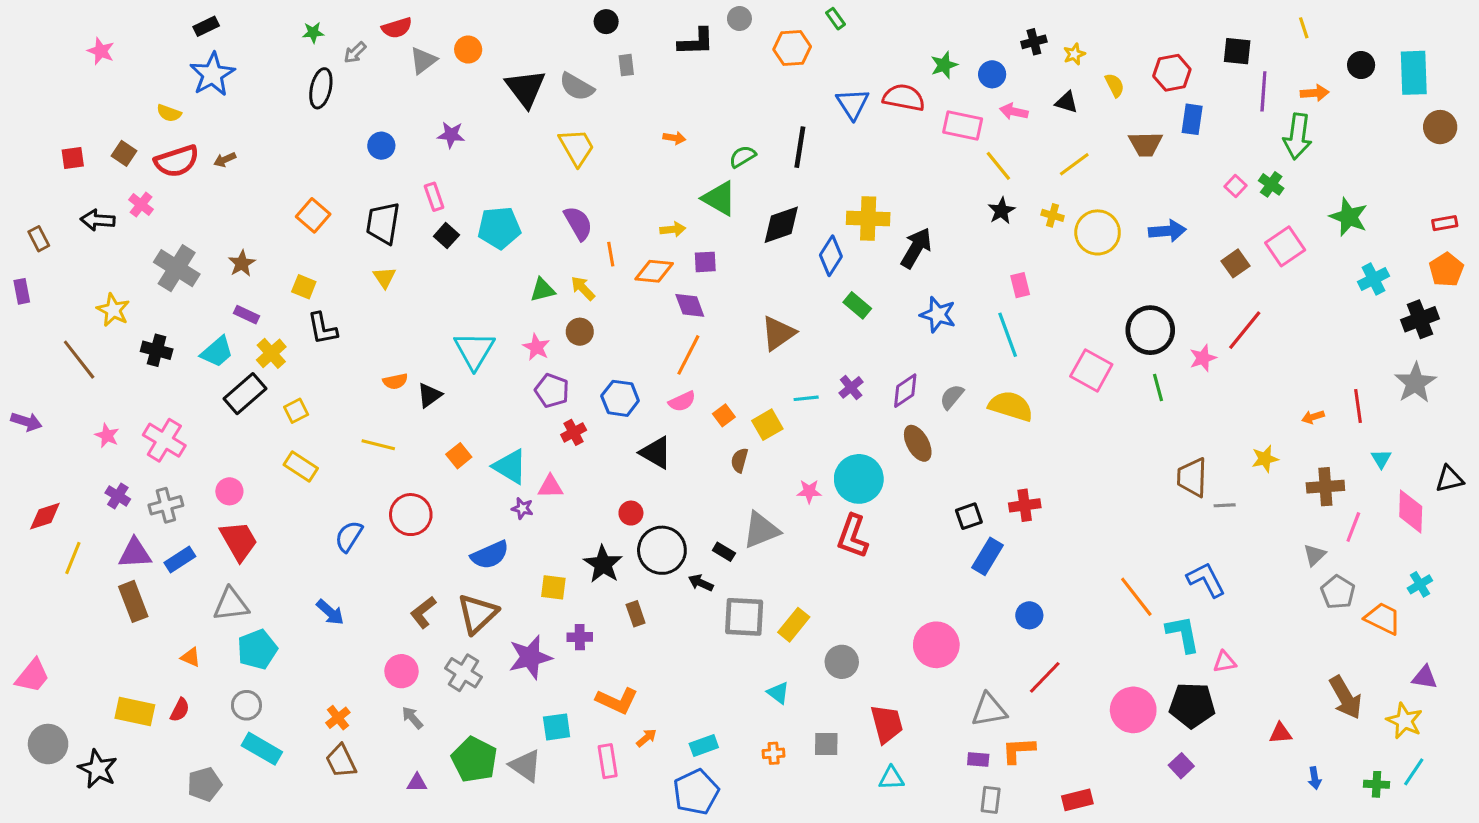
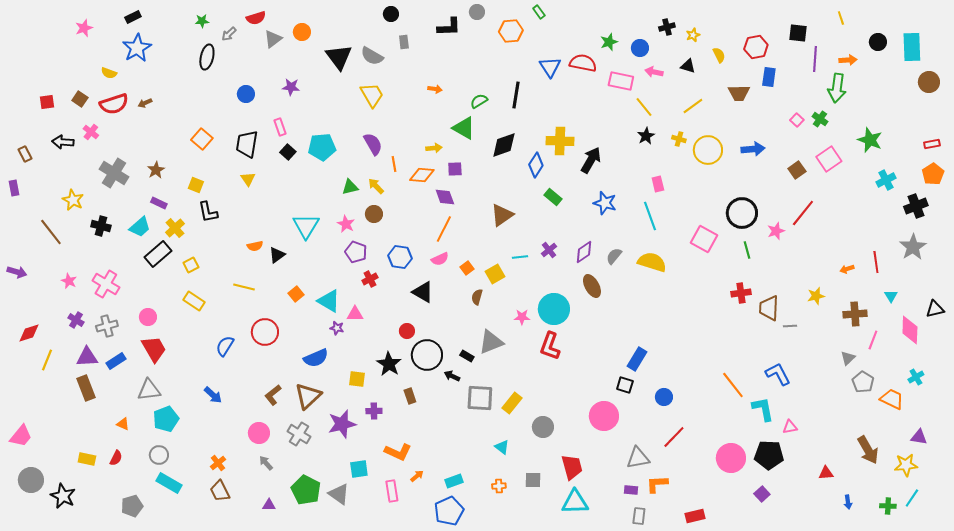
pink star: (101, 51) -> (84, 28), moved, turned 30
red cross: (1025, 505) -> (741, 293), moved
black square: (969, 516) -> (625, 385), moved, turned 36
yellow rectangle: (135, 711) -> (87, 459), size x0.7
yellow star: (1404, 721) -> (906, 465), turned -30
cyan triangle: (891, 778) -> (575, 502), size x1.6

